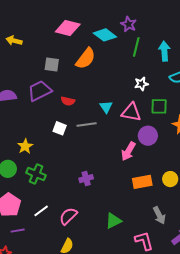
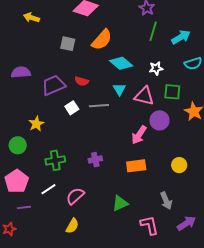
cyan diamond: (105, 35) -> (121, 63), moved
cyan arrow: (164, 51) -> (181, 37), turned 60
purple trapezoid: (40, 91) -> (53, 85), moved
white square: (60, 128) -> (72, 108), turned 32
green cross: (36, 174) -> (55, 160), moved, turned -36
orange rectangle: (142, 182) -> (136, 166), moved

